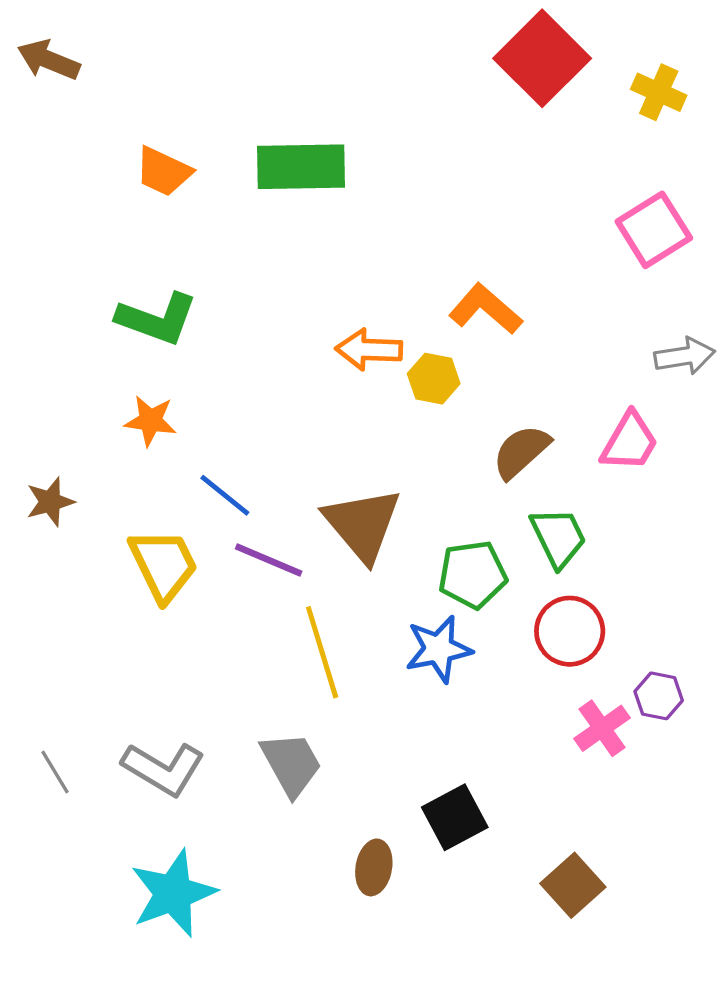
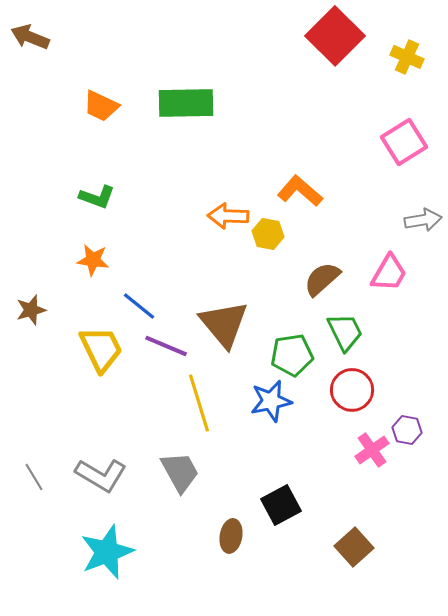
green L-shape: (157, 319) -> (97, 197), size x0.7

